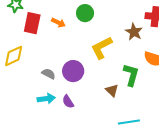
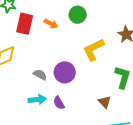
brown triangle: (112, 90) -> (105, 102), moved

